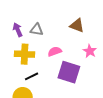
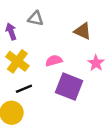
gray triangle: (37, 30) -> (36, 19), moved
yellow cross: (25, 54) -> (17, 61), turned 30

